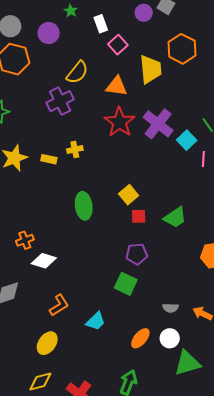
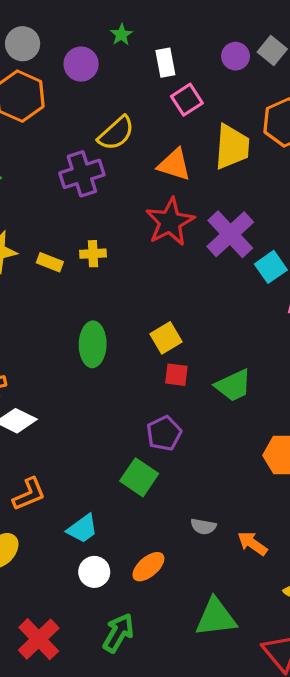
purple pentagon: (137, 254) -> (164, 433), turned -30
white circle: (170, 338) -> (94, 572), moved

